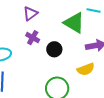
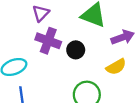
purple cross: (33, 38) -> (48, 41), size x1.5

